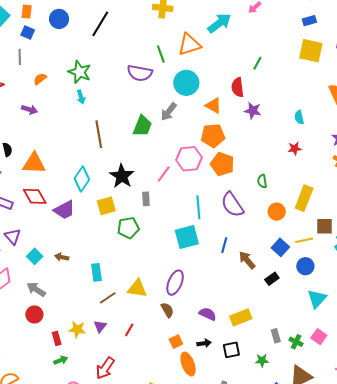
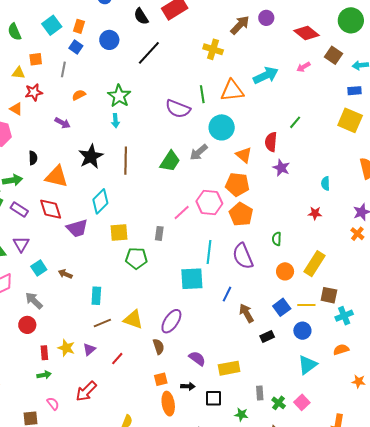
black star: (122, 176) -> (91, 156), moved

